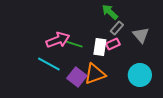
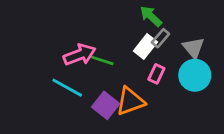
pink rectangle: (113, 44) -> (156, 74), moved, turned -40
white rectangle: (100, 47) -> (145, 46), moved, turned 30
cyan circle: (140, 75) -> (195, 75), moved

